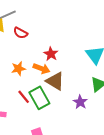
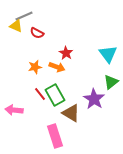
brown triangle: (55, 81) -> (71, 113), moved
purple star: (80, 102) -> (94, 99), size x1.5

